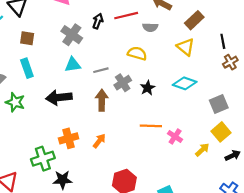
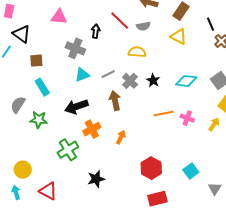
red line: (126, 16) -> (120, 21), turned 70
cyan diamond: (185, 83) -> (186, 81), moved
orange cross: (69, 138) -> (92, 129), moved
green cross: (43, 159) -> (68, 150), moved

